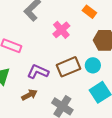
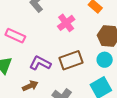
cyan circle: (93, 65) -> (105, 60), moved

